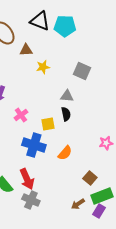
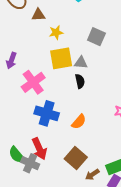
pink cross: (21, 115) -> (33, 82), size x1.6
yellow square: (48, 124) -> (61, 58), moved, size x1.6
brown square: (90, 178) -> (76, 158), moved, size x1.5
gray cross: (31, 200) -> (30, 163), moved

